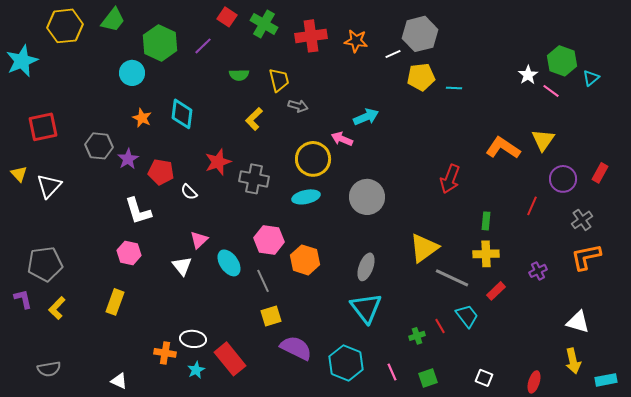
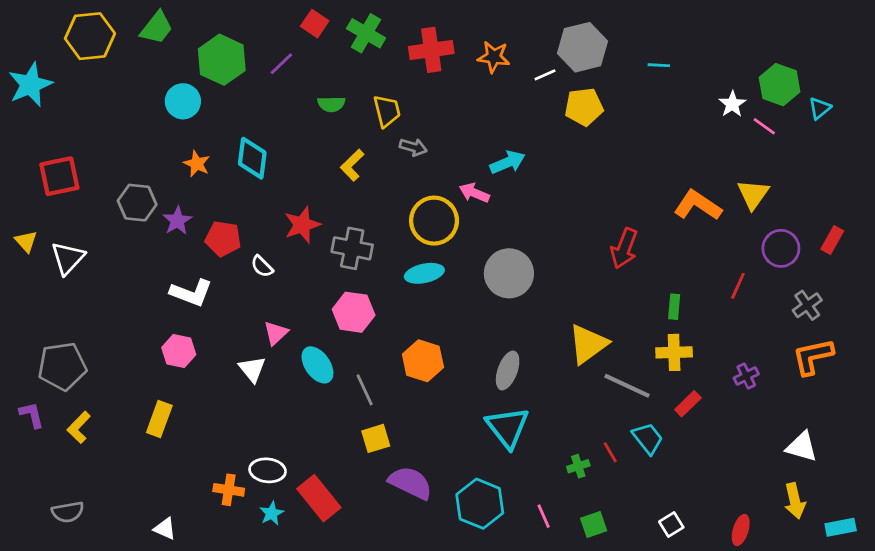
cyan line: (454, 88) -> (659, 65), moved
white L-shape: (138, 211) -> (191, 293), turned -52
pink hexagon: (269, 240) -> (354, 312), moved
white square: (484, 378) -> (671, 524), turned 36

